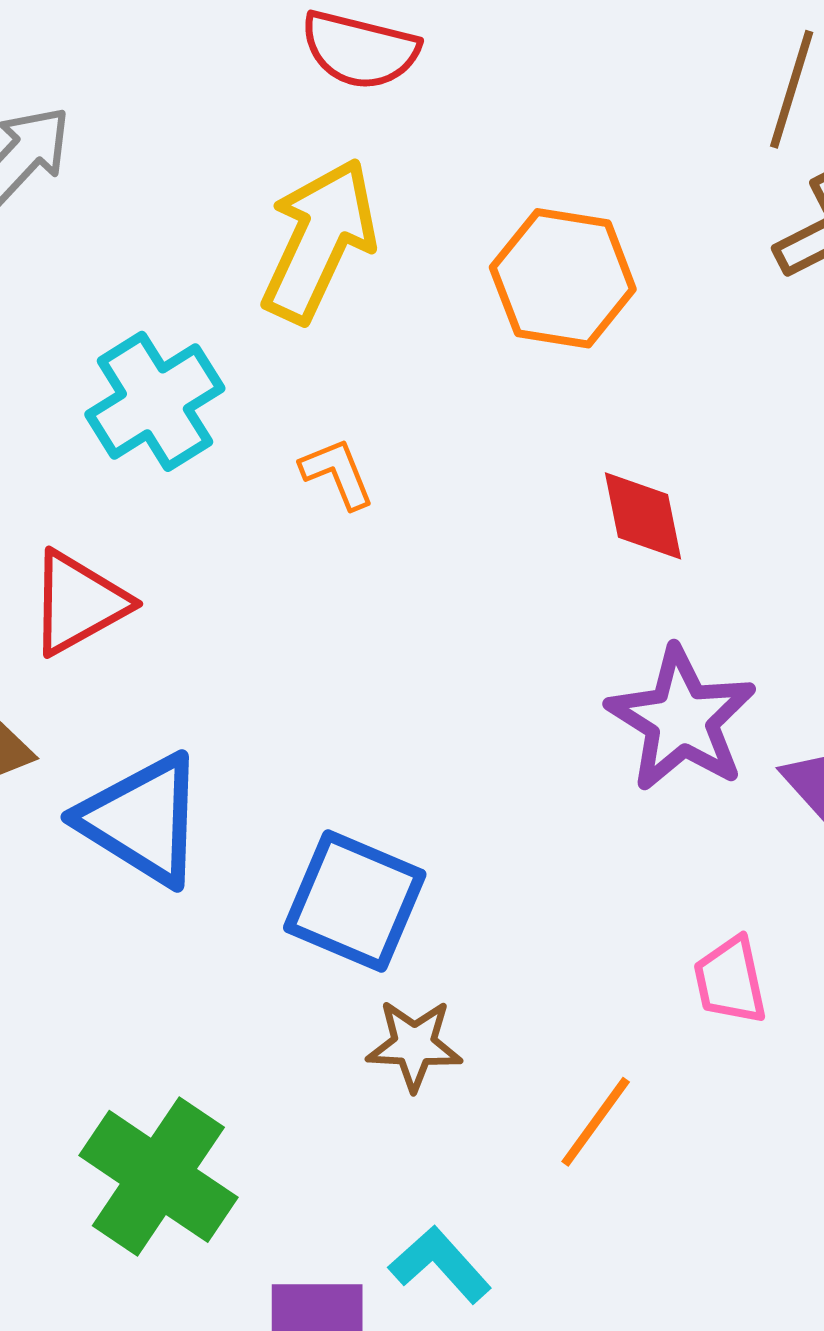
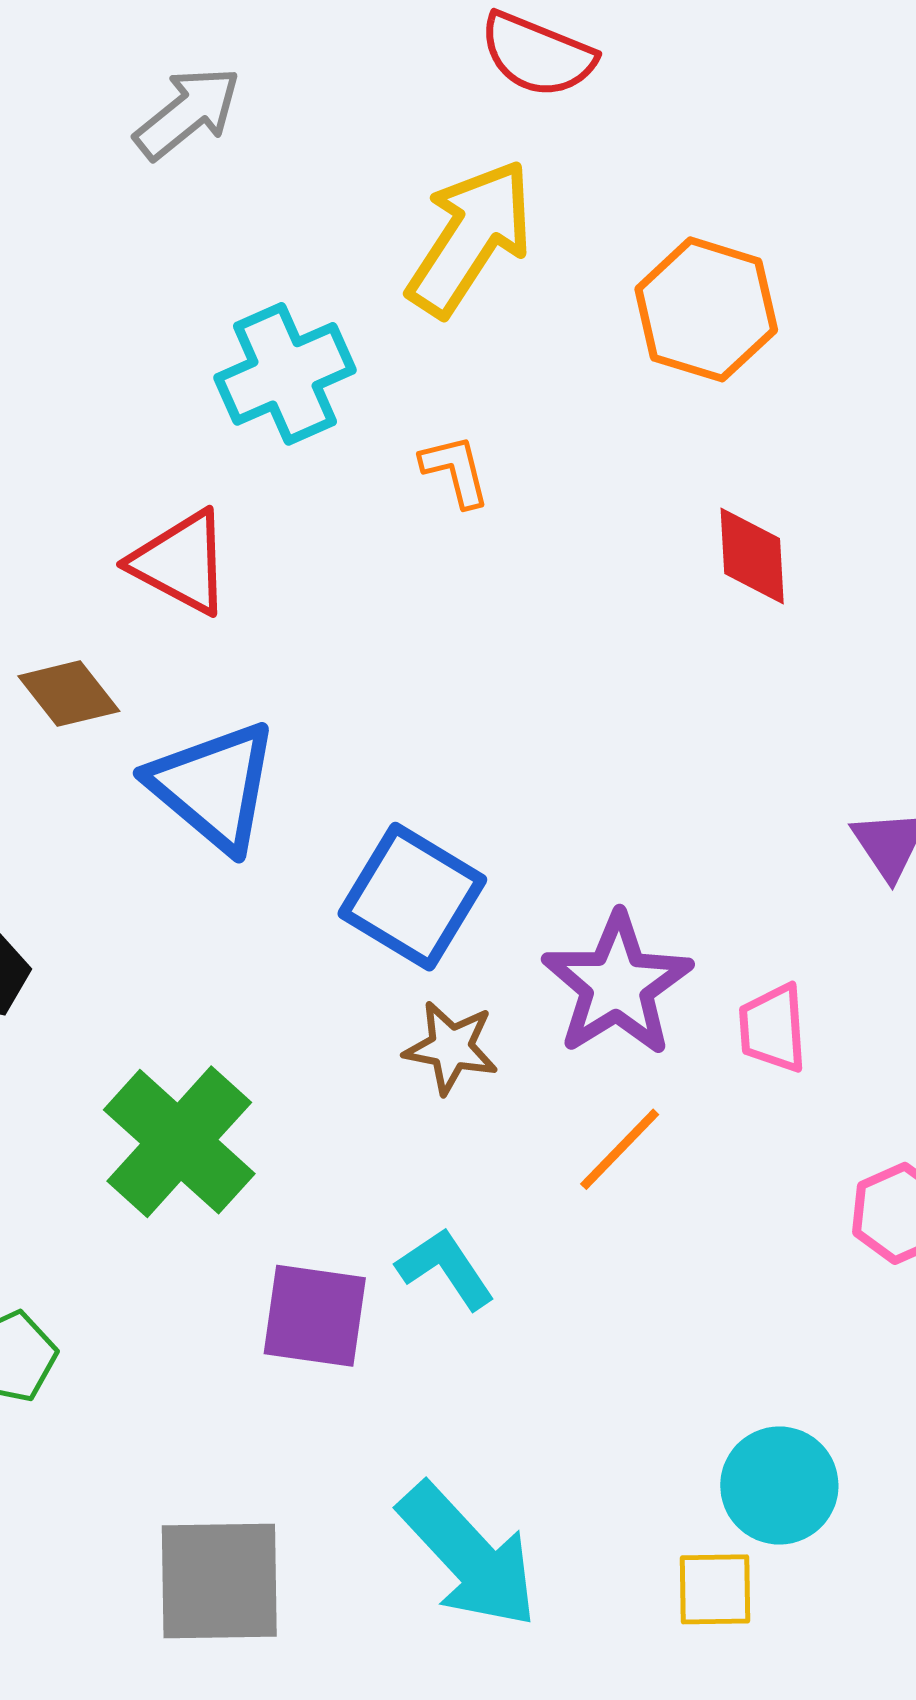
red triangle: (78, 603) -> (181, 562), turned 49
purple star: (682, 719) -> (617, 985), moved

